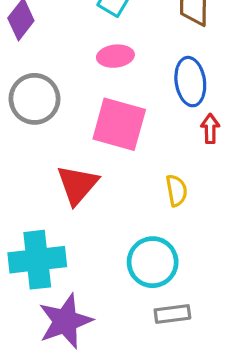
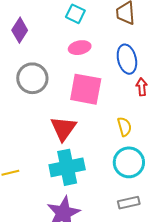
cyan cross: (37, 260) -> (67, 167), moved
cyan circle: (153, 262) -> (129, 162), moved

